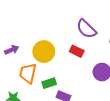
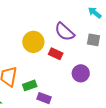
yellow circle: (44, 52) -> (33, 42), moved

